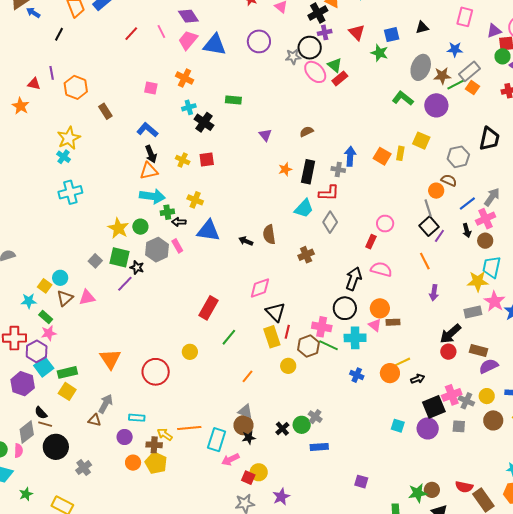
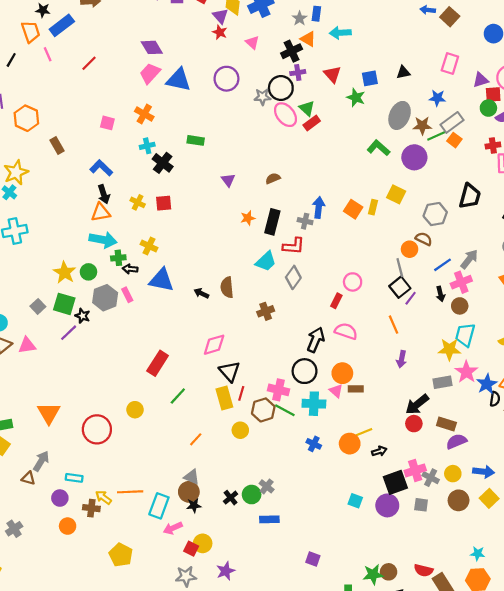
pink line: (161, 31) -> (48, 54), moved
yellow pentagon: (156, 463) -> (121, 555), moved

